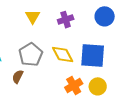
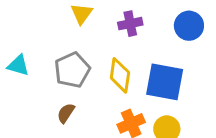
yellow diamond: (63, 55) -> (120, 75), turned 30
brown semicircle: (18, 77) -> (66, 113), moved

